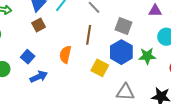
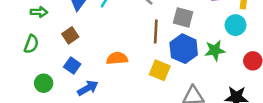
brown square: (39, 25) -> (70, 35), moved
brown line: (89, 35) -> (156, 32), moved
orange semicircle: (65, 54) -> (117, 58), turned 78

